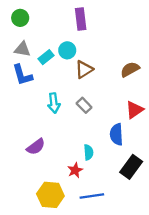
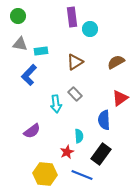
cyan circle: (67, 50) -> (90, 29), moved
cyan rectangle: (46, 57) -> (41, 51), turned 32
blue L-shape: (22, 75) -> (29, 75), moved, turned 60
cyan arrow: (54, 103) -> (56, 104), moved
black rectangle: (131, 167) -> (101, 154), moved
blue line: (92, 196) -> (82, 175), turned 30

